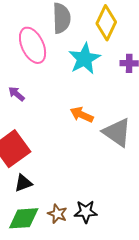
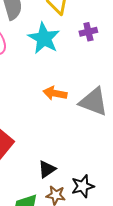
black triangle: (23, 183) -> (47, 169), moved

